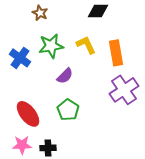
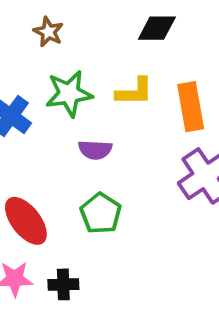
yellow L-shape: (86, 45) -> (134, 92), turned 115
purple semicircle: (65, 76) -> (95, 150), turned 48

